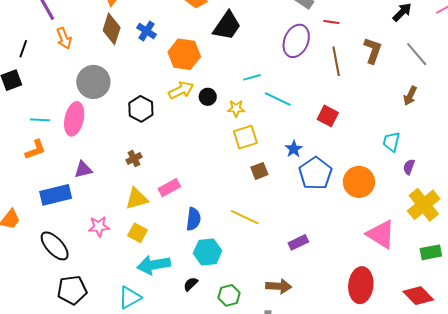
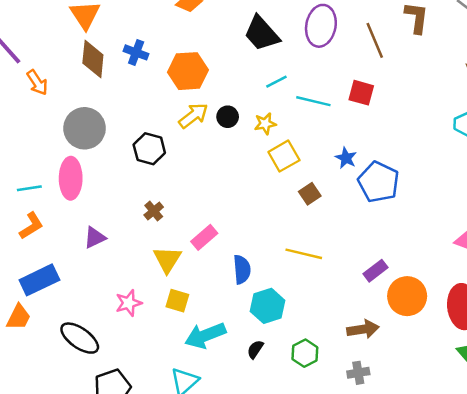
black trapezoid: (227, 26) -> (262, 33), moved, turned 116
red square: (328, 116) -> (361, 93), moved
orange circle: (359, 182) -> (407, 296), moved
blue rectangle: (56, 195) -> (39, 280), moved
yellow triangle: (137, 199) -> (167, 259), turned -30

